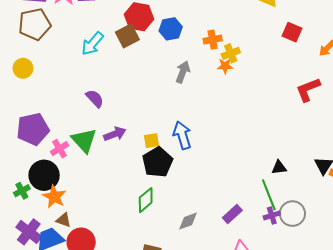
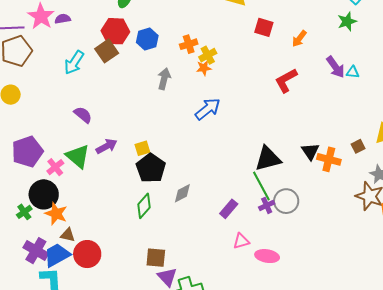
blue arrow: (182, 135) -> (208, 109), moved, turned 76
black triangle: (279, 167) -> (268, 159), size x1.8
gray diamond: (188, 221) -> (182, 193), moved

